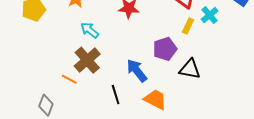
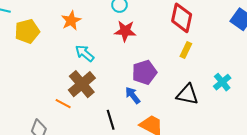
cyan cross: (210, 15) -> (222, 82), moved
purple pentagon: (165, 49) -> (144, 72), moved
blue arrow: (137, 71) -> (133, 95), size x0.7

